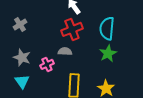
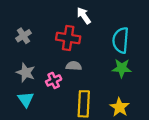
red cross: (72, 29) -> (68, 38), moved, turned 30
green star: (108, 53) -> (122, 68), turned 30

